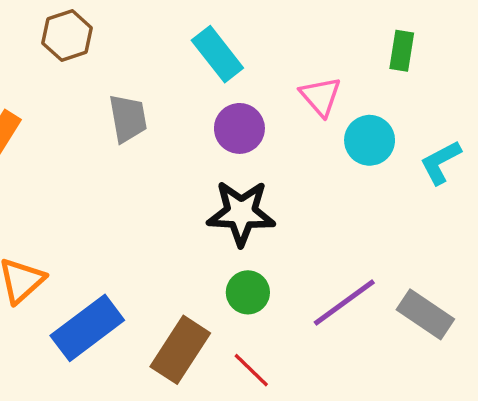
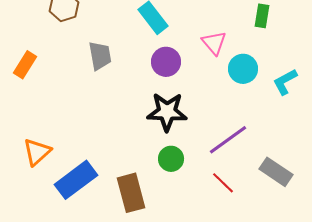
purple line: (344, 303) -> (228, 140), moved
brown rectangle: (180, 350) -> (131, 193), turned -48
red line: (251, 370) -> (223, 183), moved

